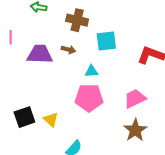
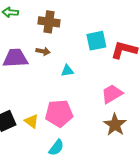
cyan square: (106, 41) -> (96, 41), moved
pink pentagon: (89, 98) -> (59, 113), moved

